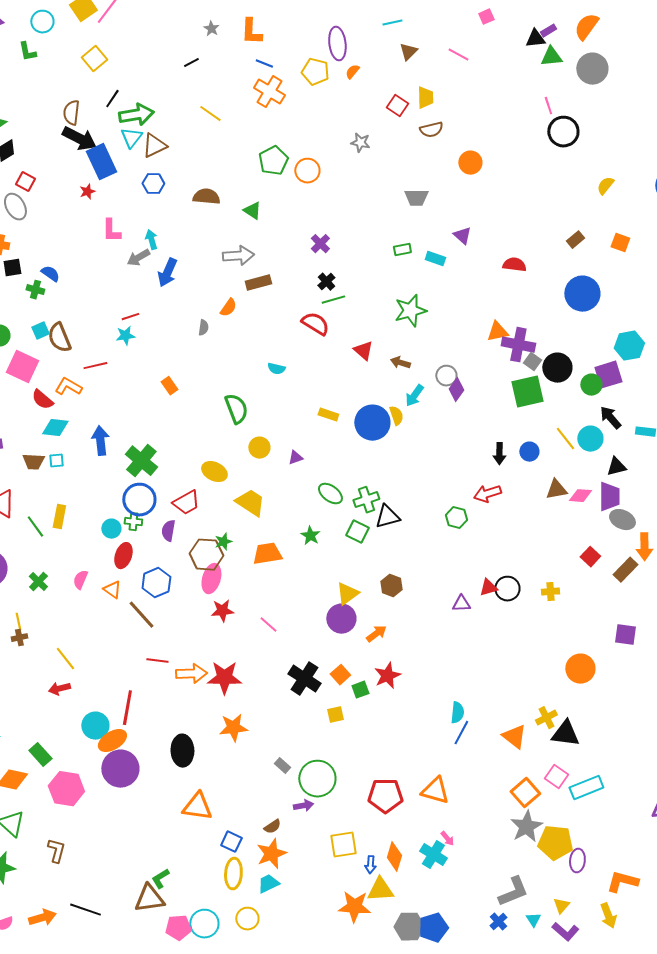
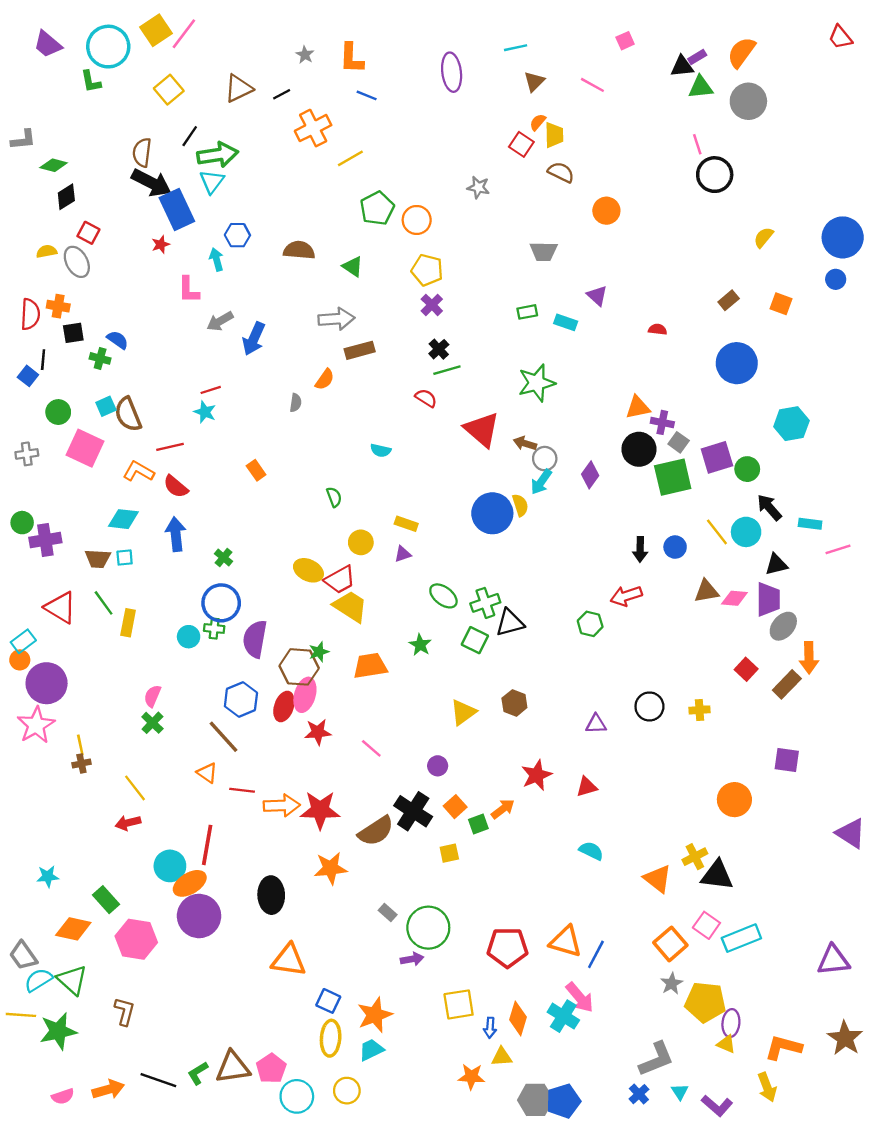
cyan circle: (42, 22) -> (108, 47), size x1.6
yellow pentagon: (315, 72) -> (427, 270), moved
orange semicircle: (352, 72) -> (538, 122), moved
orange cross: (269, 92) -> (313, 128), moved, turned 32
yellow line: (210, 114) -> (350, 158), moved, turned -65
brown semicircle: (431, 130) -> (561, 172), turned -140
brown triangle: (154, 146) -> (239, 88), moved
cyan arrow: (151, 240) -> (216, 260), moved
red semicircle: (514, 265) -> (658, 329), size x0.7
red semicircle: (315, 324) -> (426, 398), size x0.7
cyan star: (125, 336) -> (205, 412), turned 30
purple cross: (518, 345) -> (662, 422), size x0.6
red triangle: (363, 351) -> (482, 429), size x1.6
black circle: (557, 368) -> (639, 449), moved
purple square: (608, 375) -> (717, 457), moved
gray circle: (446, 376) -> (545, 459), moved
red semicircle: (42, 400) -> (176, 487), moved
green semicircle: (236, 409) -> (334, 497), size x0.6
yellow rectangle: (328, 415) -> (406, 524), moved
green cross: (141, 461) -> (223, 558), size x0.5
red trapezoid: (186, 503) -> (340, 580), moved
gray ellipse: (622, 520) -> (783, 626), turned -75
green line: (35, 527) -> (104, 603), moved
purple semicircle: (168, 531) -> (255, 639), size x1.5
red ellipse: (123, 556) -> (284, 706), moved
green cross: (38, 582) -> (152, 723), moved
red triangle: (488, 588) -> (587, 787), moved
orange triangle: (112, 590) -> (207, 773), moved
purple circle: (341, 619) -> (438, 766), moved, size x0.6
orange arrow: (376, 634) -> (503, 809), moved
red star: (387, 676) -> (537, 775), moved
cyan semicircle: (457, 713) -> (591, 851), turned -70
blue line: (461, 733) -> (596, 954), moved
brown semicircle: (272, 827) -> (376, 831), moved, size x1.8
gray star: (526, 827) -> (672, 983), size x0.6
pink arrow: (447, 839) -> (580, 997), size x1.8
green L-shape: (160, 879) -> (198, 1073), moved
yellow triangle: (380, 890) -> (502, 1057), size x0.7
yellow triangle: (561, 906) -> (726, 1044), moved, turned -48
orange star: (354, 907) -> (471, 1077), size x0.7
pink pentagon: (178, 928) -> (271, 1068), moved, turned -30

